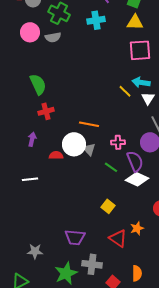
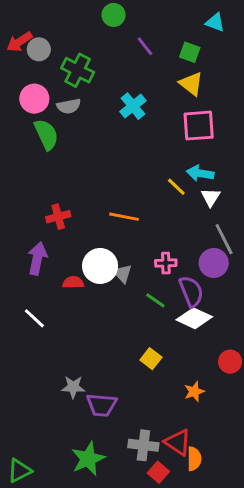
cyan cross: (96, 20) -> (133, 106), moved, turned -30
yellow triangle: (135, 22) -> (191, 84), turned 36
green semicircle: (38, 84) -> (46, 134), moved
orange line: (89, 124) -> (124, 217), moved
purple arrow: (32, 139) -> (37, 259), size x1.5
white line: (30, 179) -> (34, 318), turned 49
red triangle: (118, 238) -> (178, 442), moved
gray star: (35, 251) -> (73, 387), moved
gray cross: (92, 264) -> (143, 445), moved

